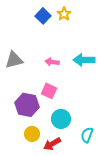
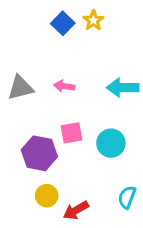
pink arrow: (52, 62) -> (64, 86), moved
pink square: (49, 91) -> (72, 133), turned -35
cyan circle: (61, 119) -> (111, 143), moved

